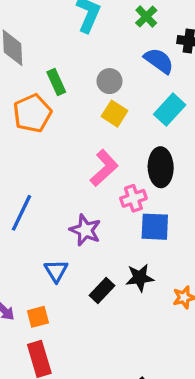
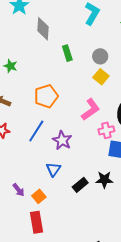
orange pentagon: (32, 113) -> (46, 96), moved
purple star: (85, 230) -> (62, 140), moved
orange square: (38, 317) -> (39, 196), turned -32

